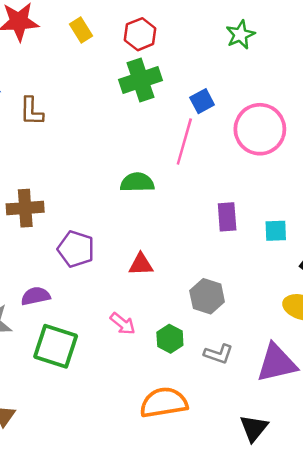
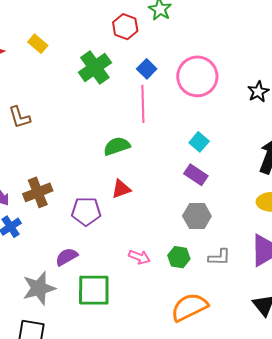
red hexagon: (140, 34) -> (125, 27), moved
purple rectangle: (227, 217) -> (196, 175), moved, turned -35
cyan square: (276, 231) -> (199, 142), moved, turned -30
red triangle: (141, 264) -> (121, 189), moved

